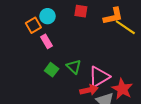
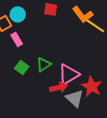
orange L-shape: (113, 16) -> (83, 14), turned 65
green triangle: (74, 67) -> (44, 64), turned 42

